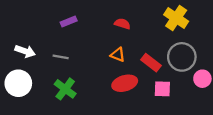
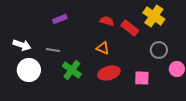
gray circle: (182, 57) -> (159, 50), size x0.7
red rectangle: (151, 63) -> (130, 28), moved
white circle: (18, 83) -> (29, 70), moved
green cross: (65, 89) -> (72, 70), moved

